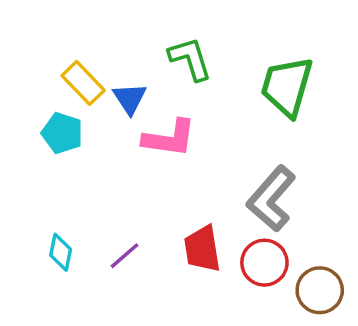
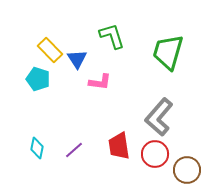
pink L-shape: (169, 138) -> (100, 82), size x0.7

